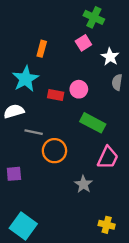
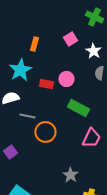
green cross: (94, 17) -> (94, 17), moved
purple square: (14, 174) -> (10, 152), turned -32
gray star: (83, 184) -> (70, 175), moved

